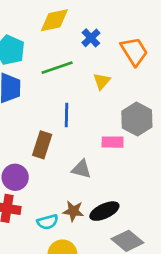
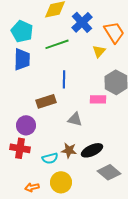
blue cross: (91, 38) -> (82, 22), size x1.5
yellow triangle: (102, 81) -> (99, 51), moved
brown rectangle: (42, 145) -> (46, 101), turned 54

